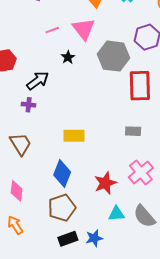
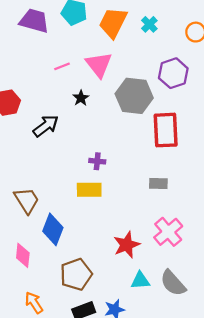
purple cross: (29, 105) -> (97, 161), moved
blue diamond: (62, 173) -> (53, 229), moved
orange arrow: (15, 225) -> (34, 303), moved

